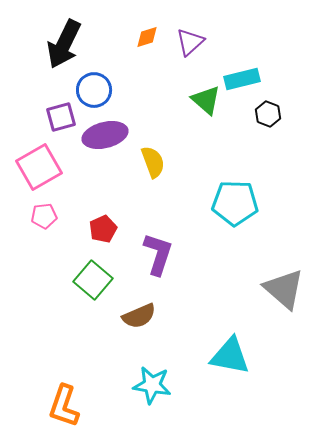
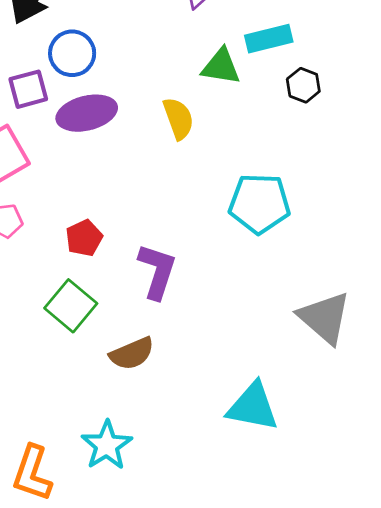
green triangle: (206, 100) -> (221, 67), turned -32
yellow semicircle: (153, 162) -> (178, 118), moved
cyan star: (152, 385) -> (107, 445), moved, turned 30

